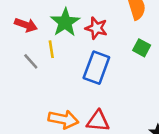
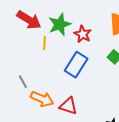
red arrow: (26, 25) -> (29, 20), size x1.4
gray line: (31, 61) -> (23, 82), moved

